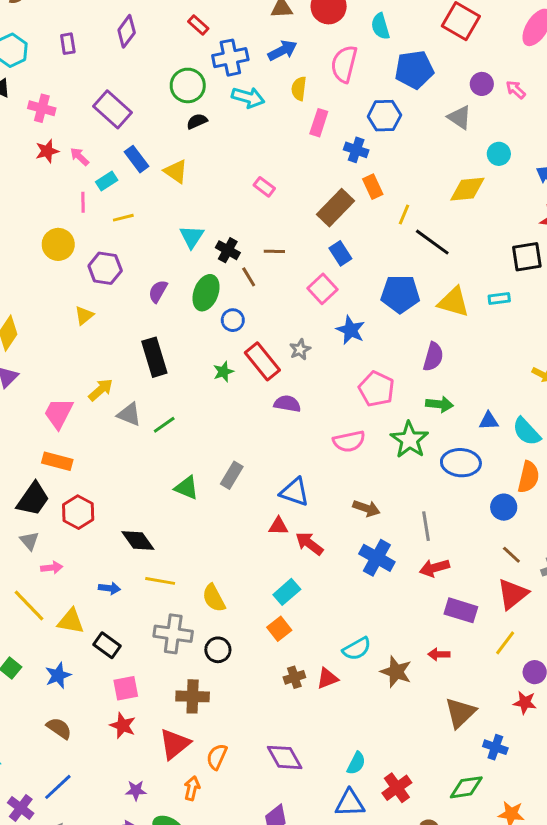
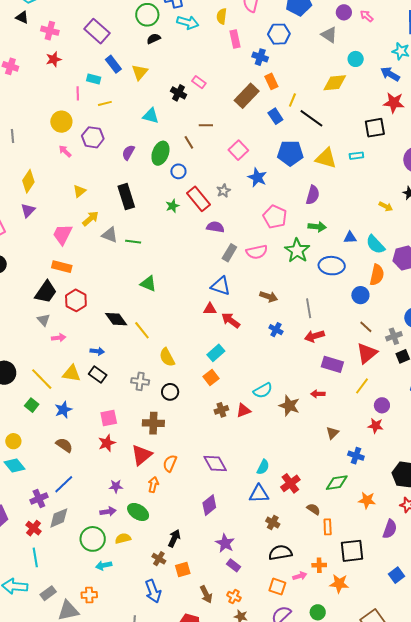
pink rectangle: (319, 123) -> (235, 39), turned -30
pink arrow: (80, 157) -> (65, 151), moved
yellow triangle: (176, 171) -> (140, 72), turned 36
cyan rectangle: (107, 181) -> (94, 79), turned 48
cyan triangle: (192, 237) -> (151, 116), turned -48
black cross: (228, 250) -> (179, 93), moved
blue rectangle: (340, 253) -> (275, 116), moved
yellow triangle: (84, 315) -> (80, 191), moved
green line: (164, 425) -> (133, 242), turned 42
gray rectangle: (232, 475) -> (229, 253), moved
blue cross: (377, 558) -> (276, 330), size x0.6
yellow line: (160, 581) -> (142, 330), moved, turned 42
yellow line: (29, 606) -> (42, 379), moved
gray cross: (173, 634) -> (140, 381), size x0.7
black rectangle: (107, 645) -> (98, 374), moved
brown triangle: (460, 713) -> (332, 433), size x0.6
red star: (123, 726) -> (107, 443), turned 30
purple cross: (21, 808) -> (39, 499), turned 30

